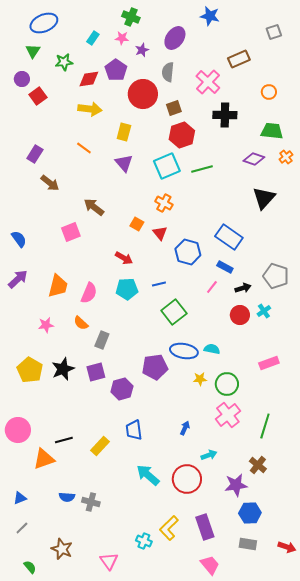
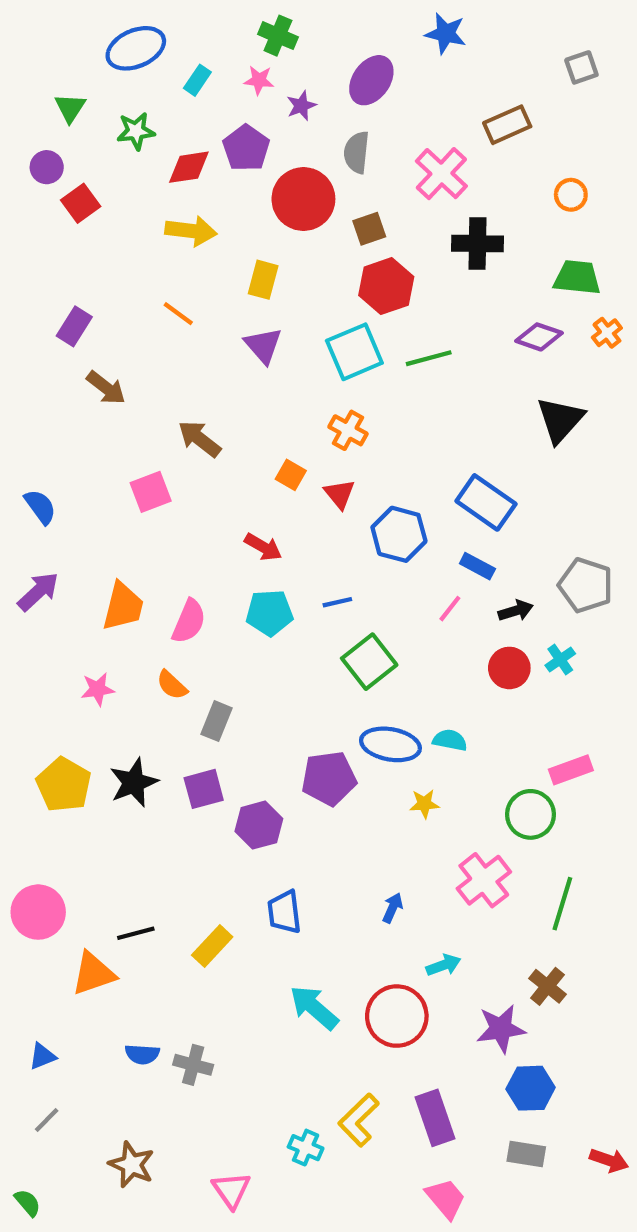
blue ellipse: (44, 23) -> (136, 48), moved
green circle: (227, 384) -> (531, 814), moved
green semicircle: (30, 567) -> (28, 1203), moved

